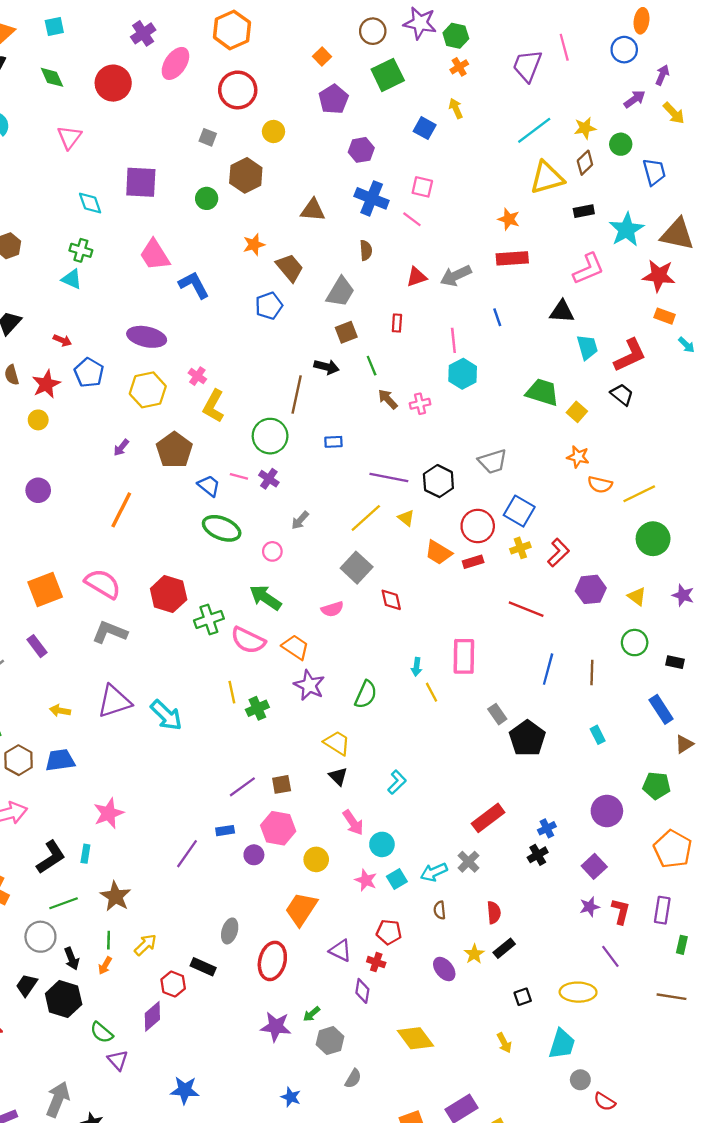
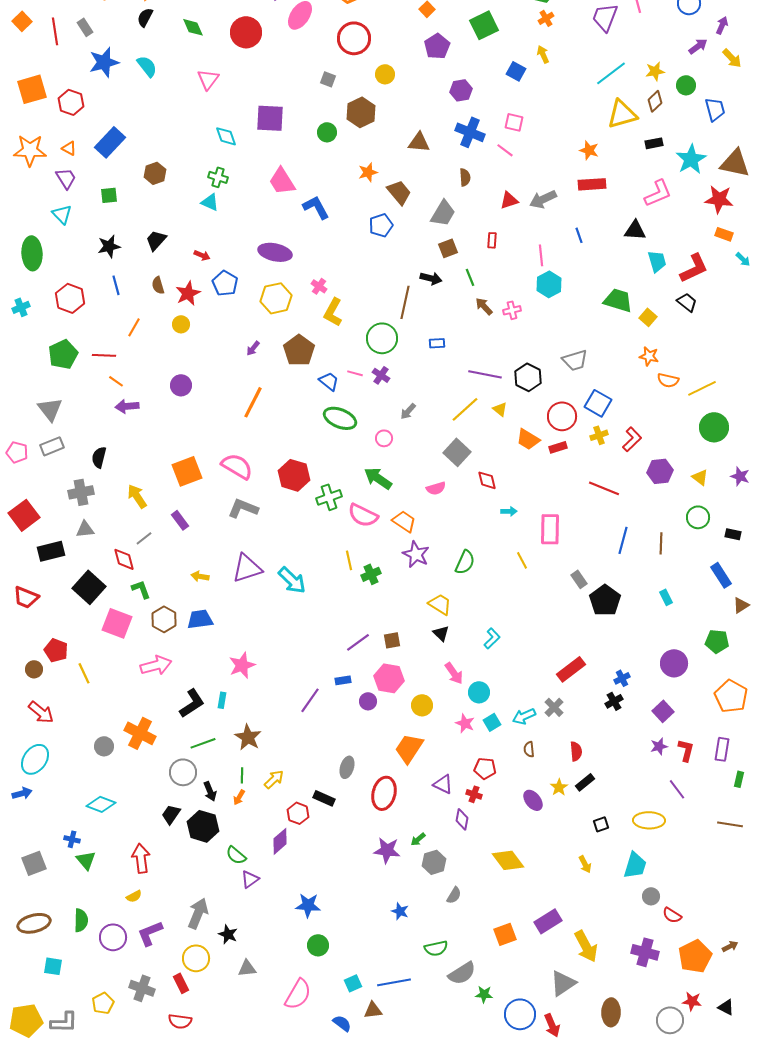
cyan arrow: (417, 667) -> (509, 511), moved, turned -98
purple triangle: (118, 1060) -> (250, 879), turned 36

